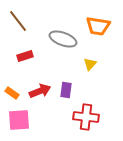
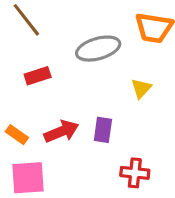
gray ellipse: (63, 39) -> (98, 49), turned -36
red cross: (86, 117) -> (135, 173), size x0.7

